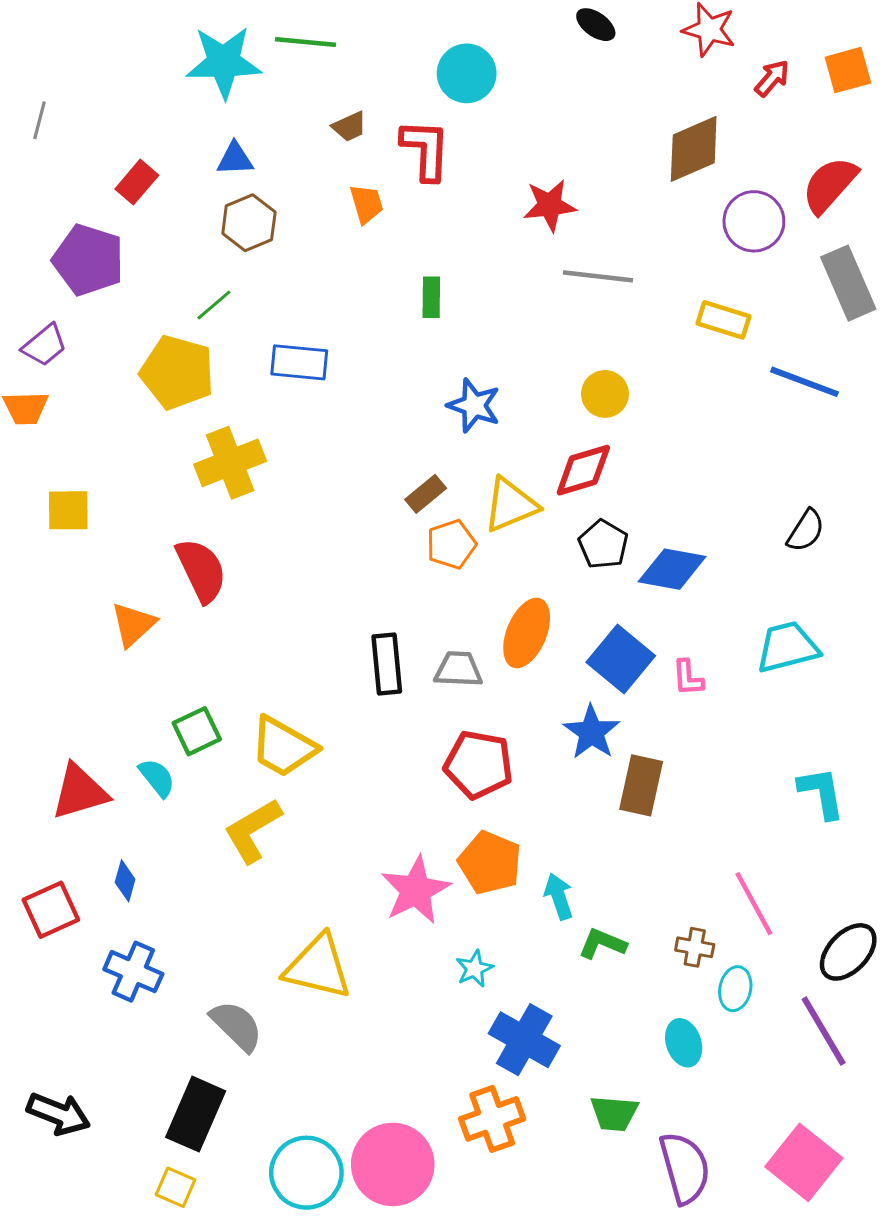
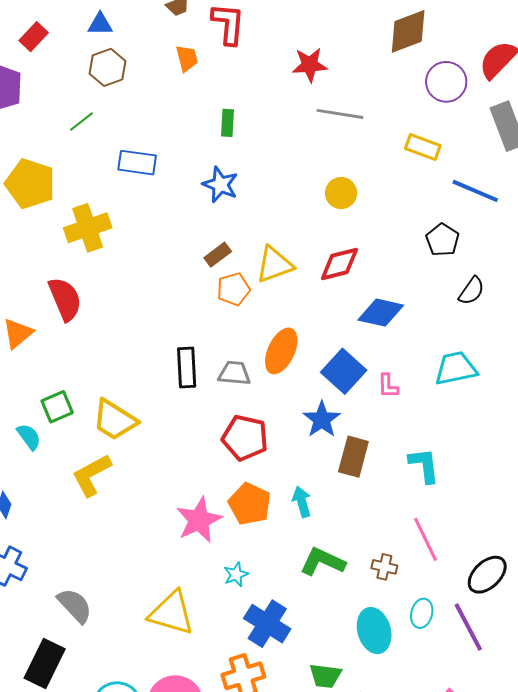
yellow pentagon: (177, 372) -> (30, 184), moved
blue star: (474, 406) -> (220, 185), moved
red diamond: (583, 470) -> (339, 264), moved
black pentagon: (603, 544) -> (442, 240), moved
cyan L-shape: (821, 793) -> (424, 465), moved
cyan arrow: (559, 896) -> (302, 502), moved
green L-shape: (602, 944) -> (323, 562), size x1.4
yellow triangle: (318, 967) -> (172, 613), moved
cyan ellipse: (735, 989) -> (422, 613), moved
cyan ellipse: (684, 1043) -> (374, 631), size x1.4

